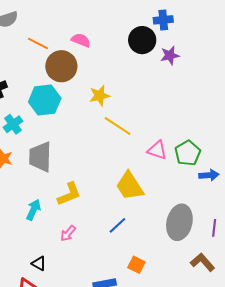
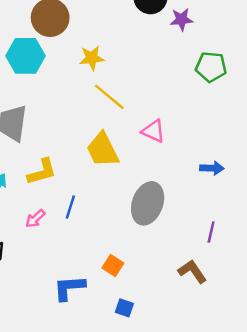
green pentagon: (188, 153) -> (211, 67), moved, turned 30
yellow trapezoid: (130, 186) -> (103, 150), moved
gray ellipse: (179, 222) -> (148, 203), moved
blue line: (117, 225) -> (70, 207), moved, turned -36

